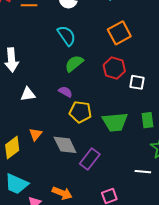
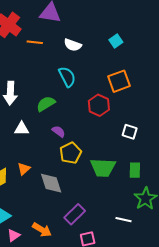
green semicircle: (74, 63) -> (46, 104), moved
red hexagon: (114, 68) -> (99, 105), moved
yellow pentagon: (80, 112) -> (71, 153), turned 30
purple rectangle: (90, 159) -> (75, 214), moved

